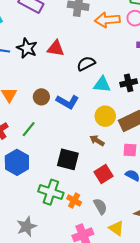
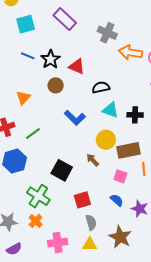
brown circle: (41, 97) -> (56, 85), moved
red square: (104, 174) -> (82, 200), moved
orange cross: (74, 200) -> (36, 221), moved
gray semicircle: (100, 206) -> (91, 222), moved
yellow triangle: (116, 228) -> (90, 244), turned -49

